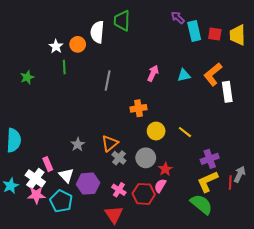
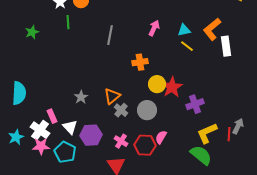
yellow line: (185, 132) -> (187, 46), moved
purple cross: (210, 159) -> (195, 104), moved
red star: (165, 169) -> (172, 87), moved, size x1.5

